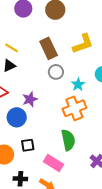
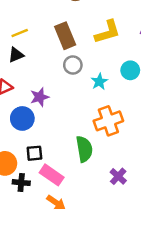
yellow line: (11, 48) -> (20, 33), turned -56
orange cross: (74, 108) -> (108, 121), moved
pink rectangle: (54, 163) -> (52, 175), moved
black cross: (20, 179) -> (21, 183), moved

